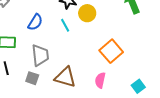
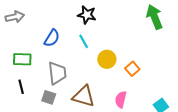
yellow circle: (87, 13) -> (107, 59), moved
orange square: (111, 51) -> (132, 69), size x0.6

